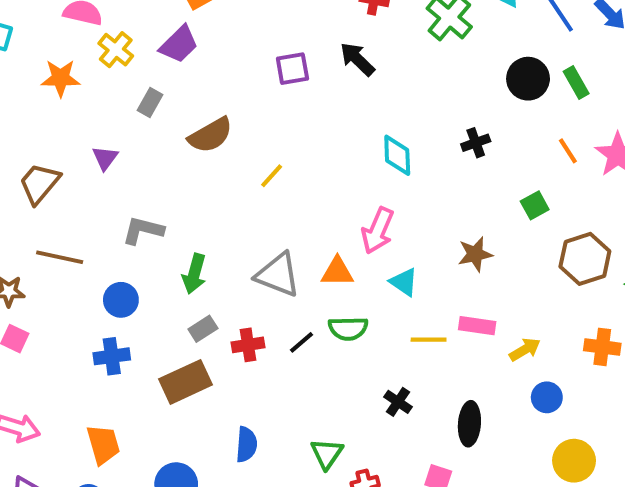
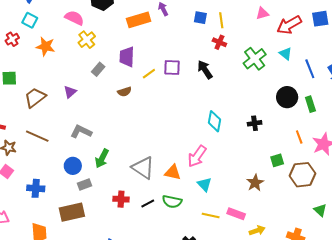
purple trapezoid: (179, 44) -> (127, 57), moved, turned 125
orange star: (61, 78) -> (46, 46), moved
brown semicircle: (211, 135) -> (124, 92), size x0.6
yellow line: (272, 176) -> (149, 74), moved
brown star: (475, 254) -> (255, 183), moved, turned -30
brown hexagon: (585, 259) -> (302, 175), moved
blue circle: (121, 300) -> (73, 166), moved
gray rectangle: (203, 329) -> (85, 184), moved
blue cross: (112, 356) -> (36, 188), moved
brown rectangle: (185, 382) -> (72, 212), moved

